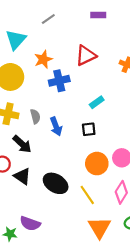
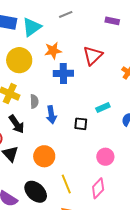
red triangle: (86, 55) -> (93, 56), turned -30
cyan rectangle: (97, 102) -> (103, 107), moved
orange circle: (97, 164) -> (44, 156), moved
black ellipse: (56, 183) -> (36, 192), moved

